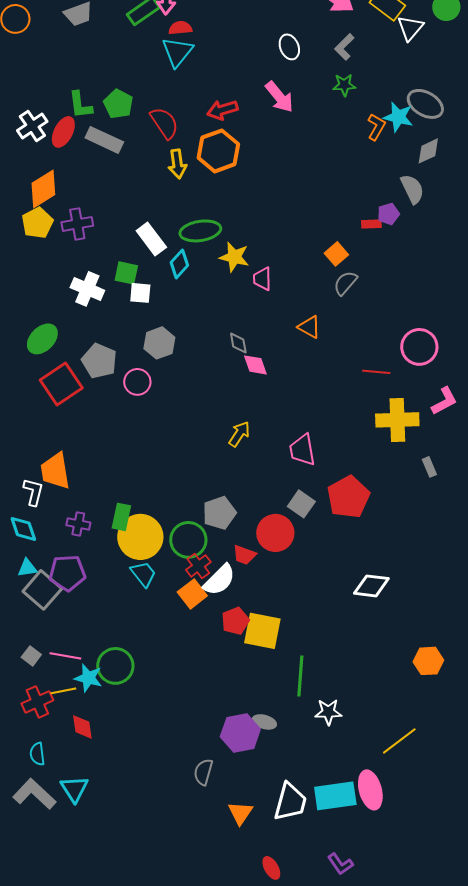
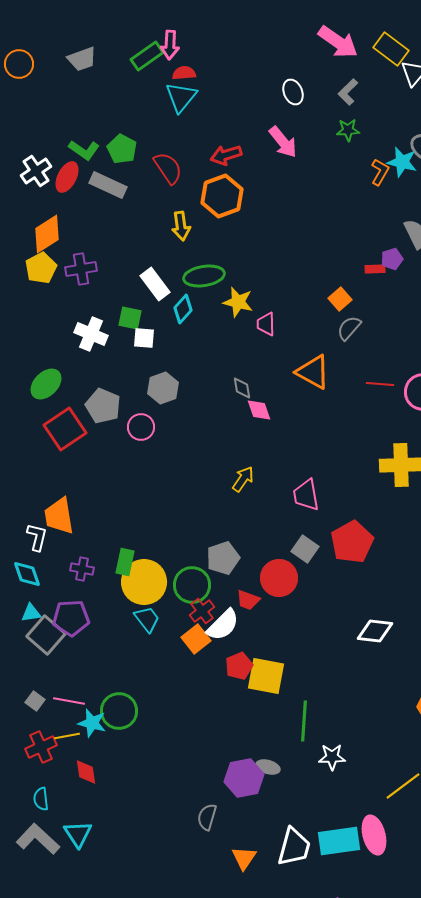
green L-shape: (80, 105) -> (84, 150), turned -48
yellow arrow: (177, 164) -> (181, 226), moved
orange triangle: (309, 327) -> (313, 372), size x1.5
red line: (376, 372) -> (380, 384), moved

